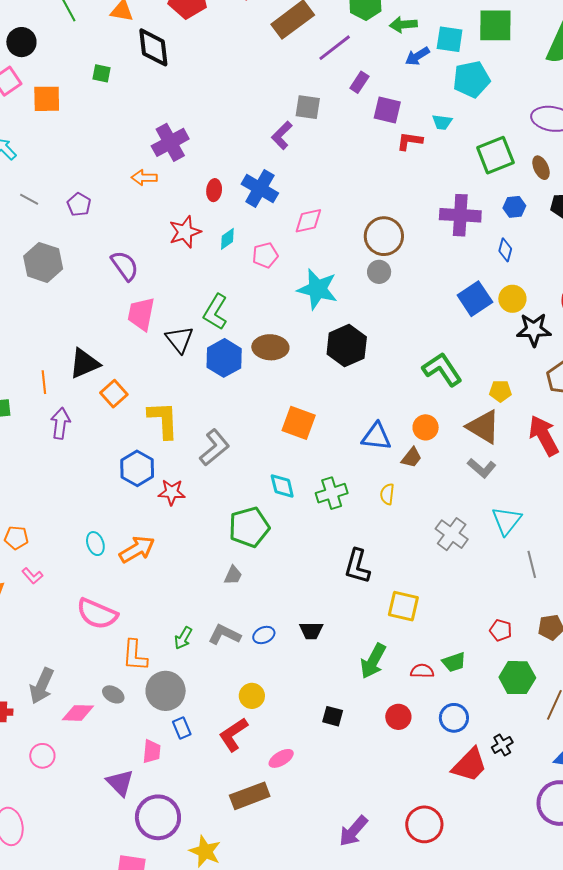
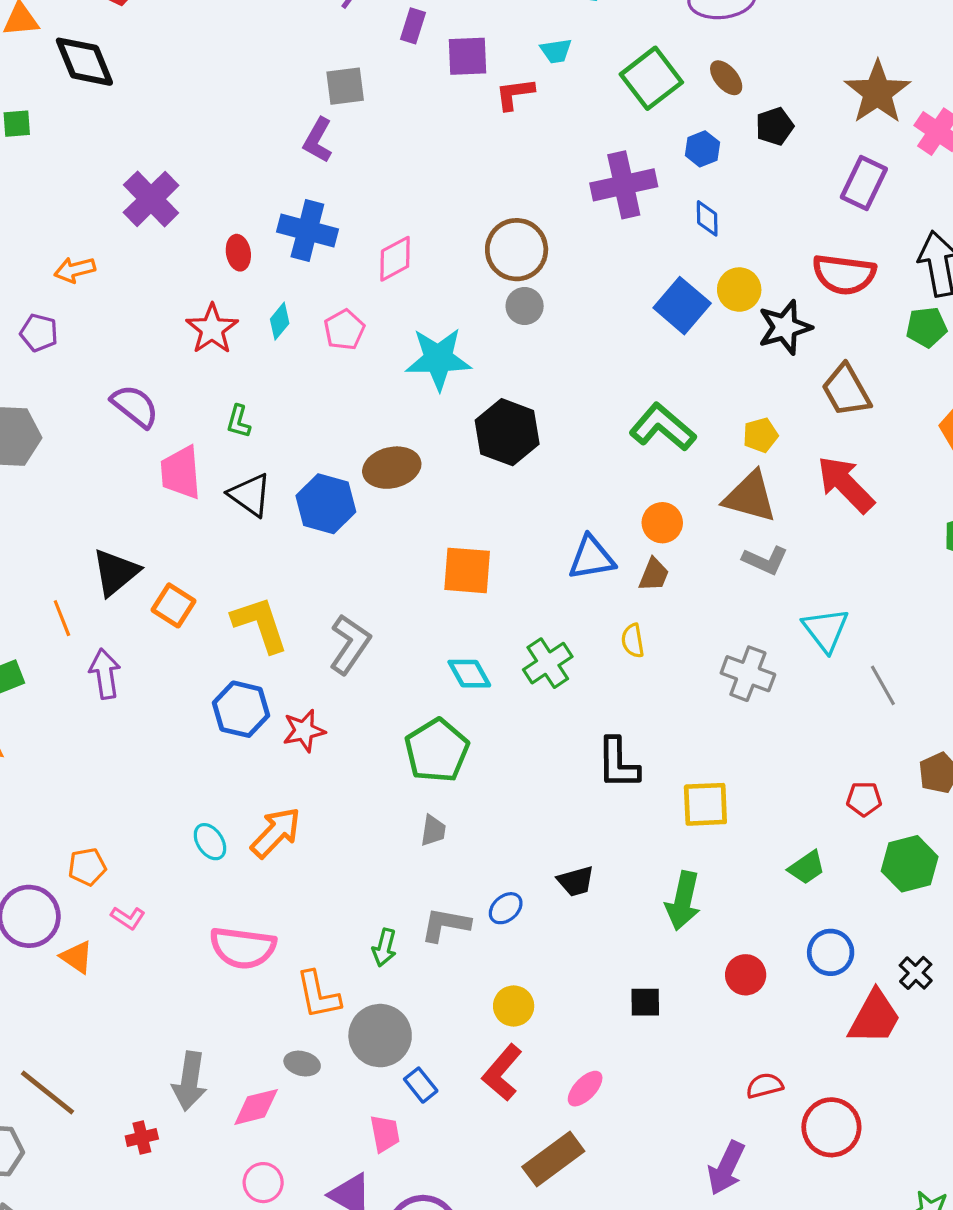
orange arrow: (144, 178) -> (75, 270), moved
green L-shape: (215, 312) -> (238, 421), moved, size x0.6
red semicircle: (422, 671) -> (765, 1086), moved
pink circle: (42, 756) -> (263, 1183), moved

